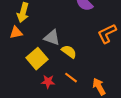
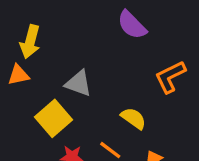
yellow semicircle: (69, 52) -> (134, 118), moved

